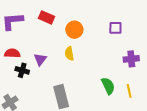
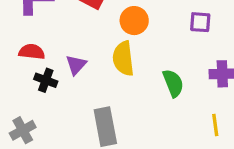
yellow semicircle: (69, 54) -> (123, 58), size x1.5
green semicircle: (108, 86) -> (173, 83), moved

